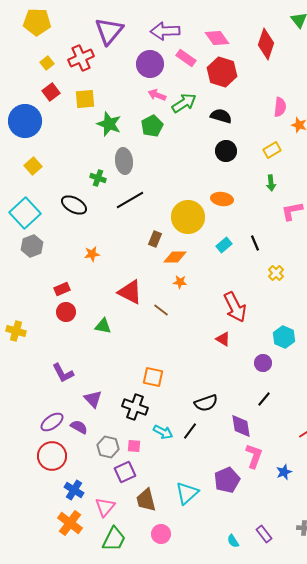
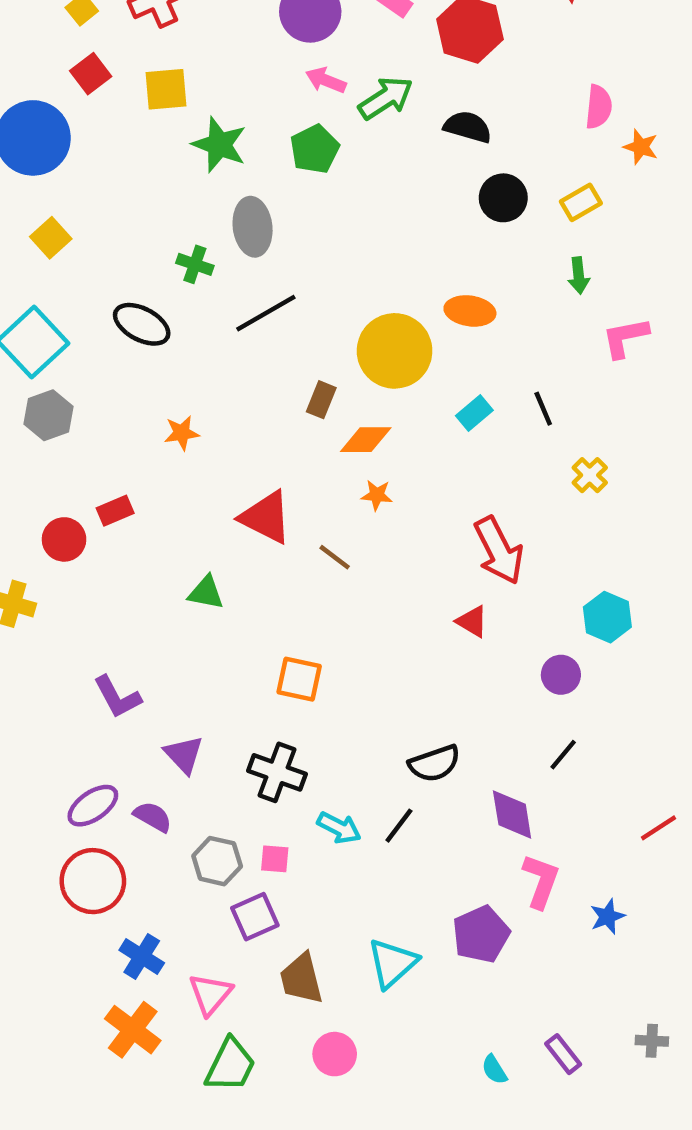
black circle: (226, 151) -> (503, 198), moved
red circle: (66, 312) -> (64, 539), moved
orange square: (153, 377) -> (299, 679), moved

